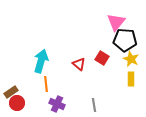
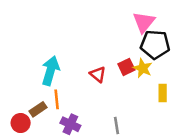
red square: (102, 58) -> (126, 67), turned 32
yellow star: (131, 59) -> (143, 68), moved
brown rectangle: (11, 92) -> (38, 109), moved

